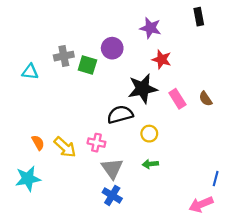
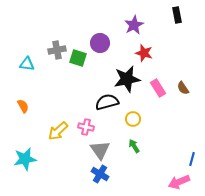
purple star: (150, 28) -> (134, 25), turned 30
orange semicircle: (38, 143) -> (23, 106), moved
yellow arrow: (65, 147) -> (58, 131), turned 95
green arrow: (150, 164) -> (134, 146), turned 64

